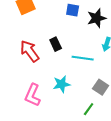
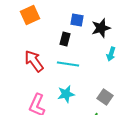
black rectangle: (56, 44) -> (65, 39), moved, turned 40
cyan line: (83, 58) -> (68, 64), moved

